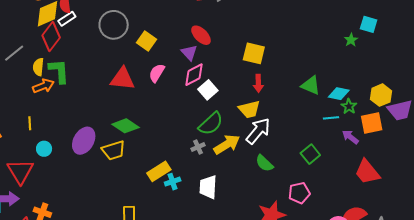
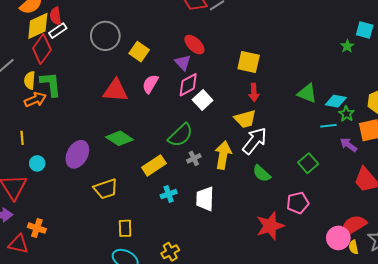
green semicircle: (211, 124) -> (180, 135), moved
yellow arrow: (227, 144) -> (223, 155), turned -48
yellow trapezoid: (114, 150) -> (106, 189), moved
yellow rectangle: (159, 171) -> (154, 165), moved

